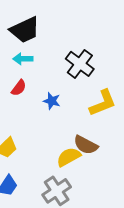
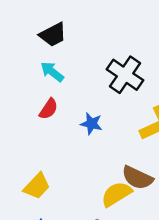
black trapezoid: (25, 30) -> (53, 35), size x0.7
cyan arrow: (23, 59) -> (52, 72), turned 42

